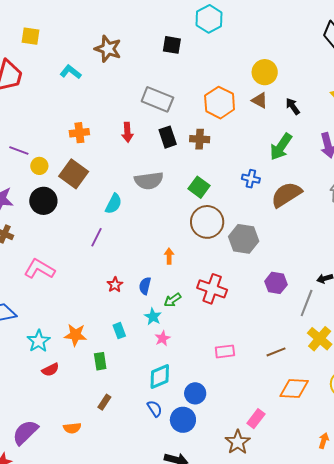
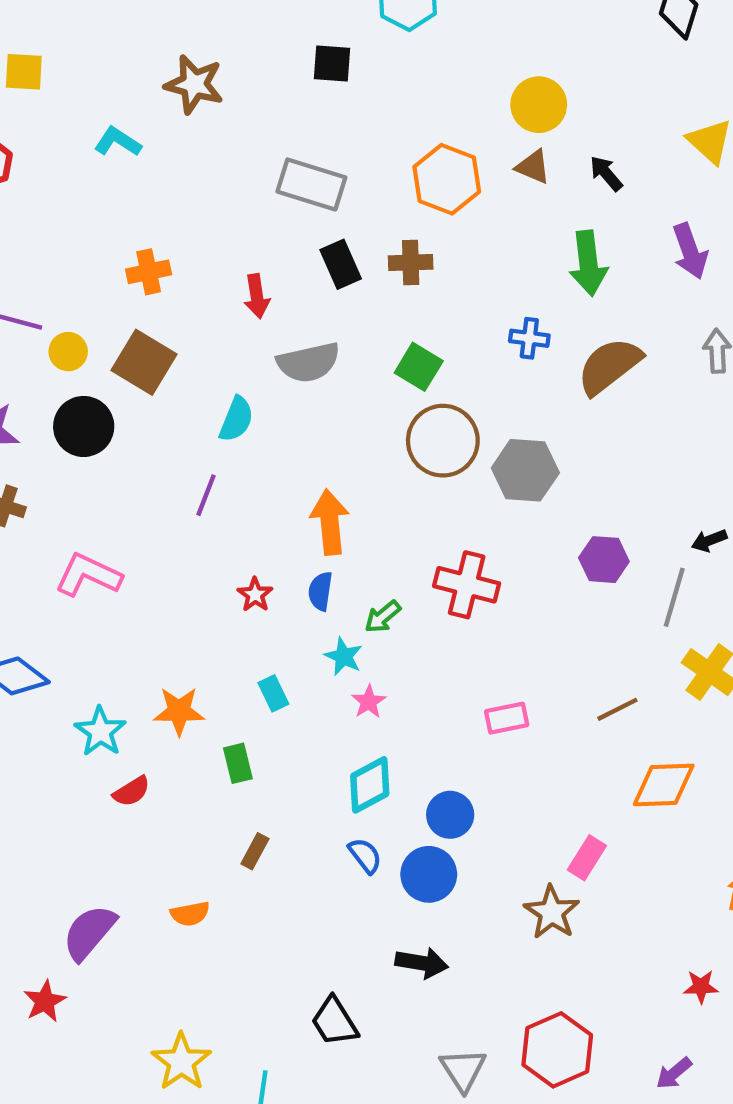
red arrow: (127, 132) -> (257, 296), moved
green arrow: (281, 147) -> (588, 263), turned -36
orange arrow: (169, 256) -> (330, 522), moved, size x1.8

